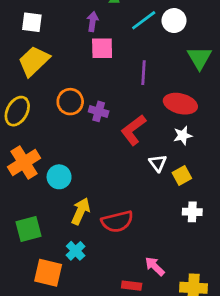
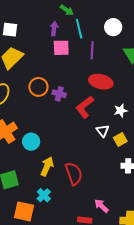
cyan line: (144, 20) -> (79, 29), moved, turned -66
purple line: (143, 73) -> (92, 50), moved
red ellipse: (180, 104) -> (101, 82), moved
red semicircle: (117, 221) -> (74, 174), turned -95

